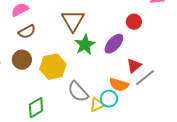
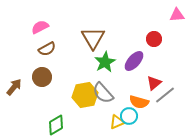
yellow hexagon: (53, 67) -> (85, 95), moved
gray semicircle: (78, 92) -> (103, 93), moved

